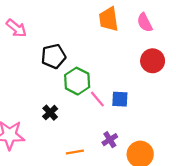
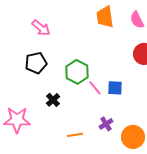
pink arrow: (16, 28) -> (41, 28), moved
black pentagon: (53, 56) -> (36, 63), moved

